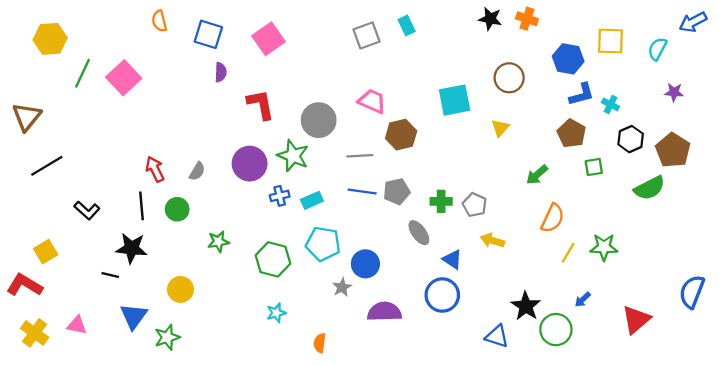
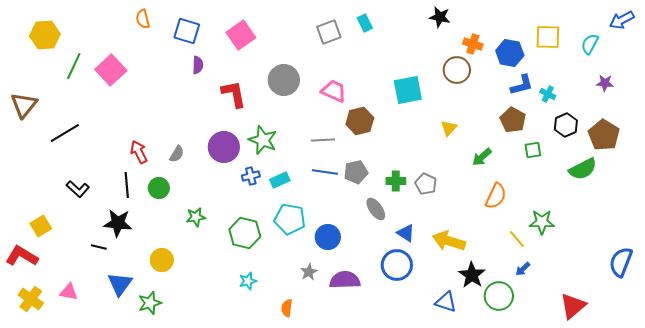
orange cross: (527, 19) -> (473, 44), moved
gray circle: (319, 120) -> (284, 80), moved
yellow triangle: (500, 128) -> (449, 128), moved
black line: (47, 166) -> (65, 133), moved
yellow arrow: (492, 240) -> (449, 241), moved, size x1.5
yellow line: (568, 253) -> (517, 239), moved, turned -72
gray star: (342, 287) -> (309, 272), moved
red triangle: (636, 320) -> (573, 306), moved

